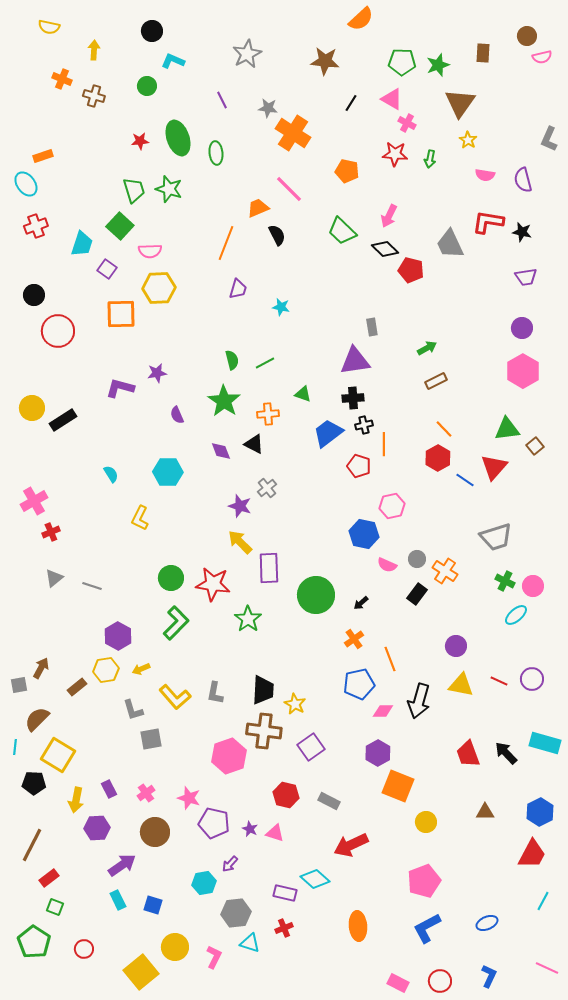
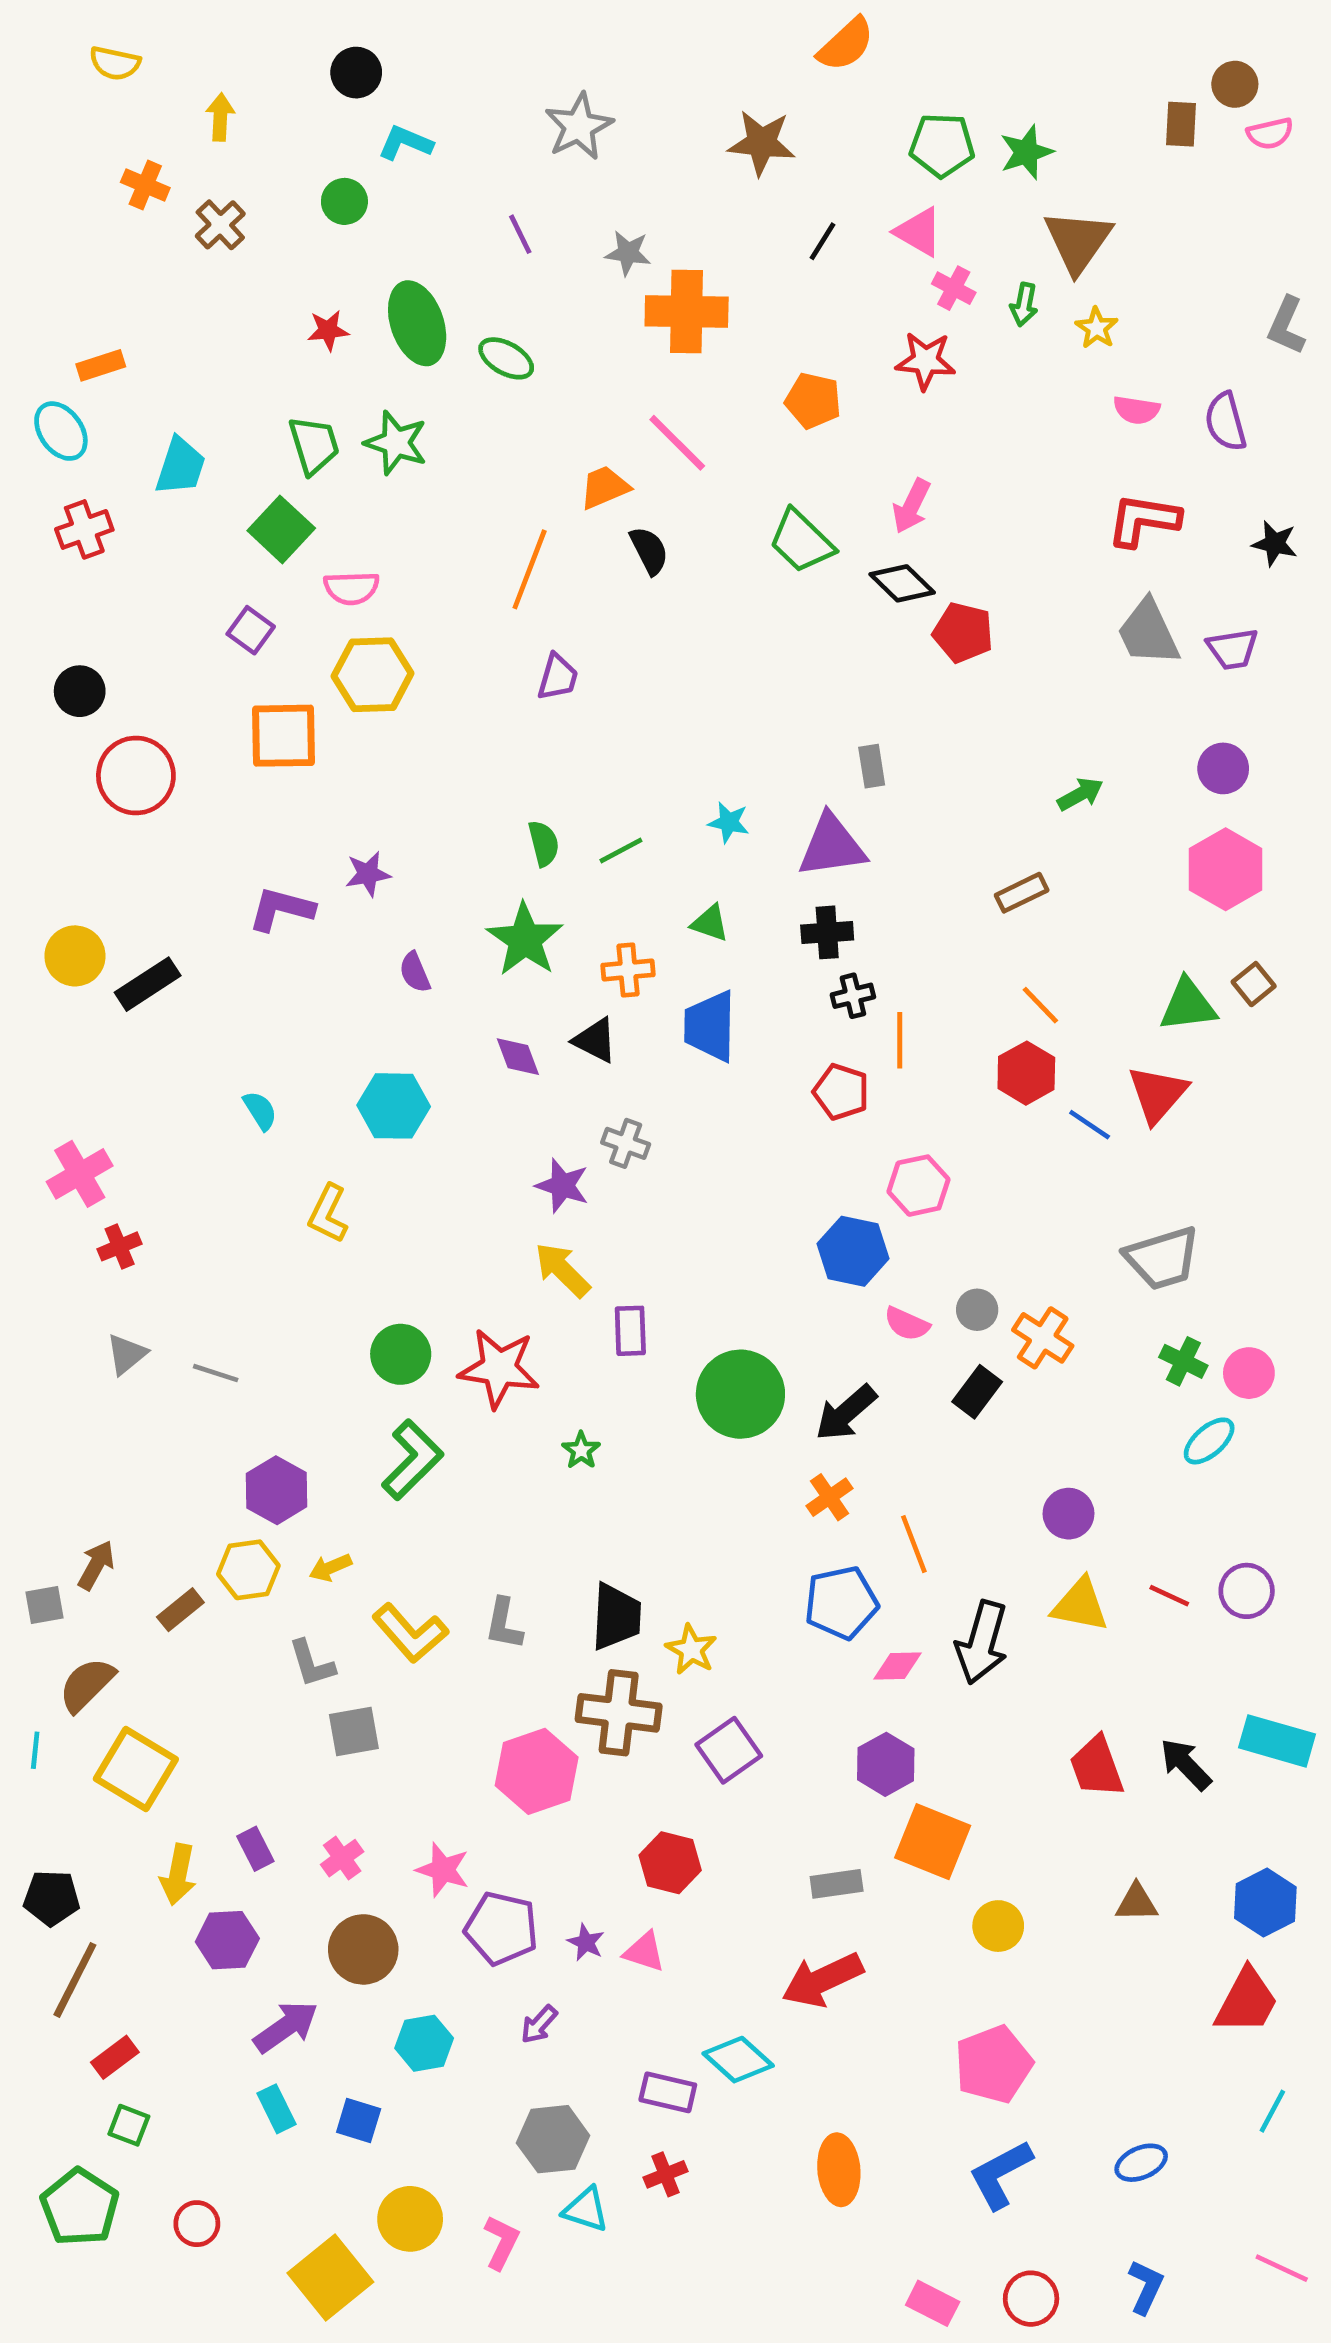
brown rectangle: (483, 53) -> (1181, 124), moved
brown cross: (94, 96) -> (220, 225), turned 30
orange cross: (293, 133) -> (687, 312), turned -32
green ellipse: (216, 153) -> (506, 358), turned -55
green arrow: (430, 159) -> (1024, 305), moved
black star: (522, 232) -> (1275, 544), moved
cyan trapezoid: (82, 244) -> (180, 466), moved
gray trapezoid: (450, 244) -> (1148, 633), moved
cyan star: (281, 307) -> (729, 822), moved
green arrow: (427, 348) -> (1080, 794), moved
blue trapezoid: (328, 433) -> (710, 1026), moved, turned -52
brown square: (535, 446) -> (1254, 984), moved
gray cross: (267, 488) -> (626, 1143), turned -30
purple rectangle: (269, 568) -> (630, 1331), size x0.7
black arrow: (361, 603) -> (846, 1413), size x1.8
green star: (248, 619) -> (581, 1450), size x0.6
black pentagon: (34, 783) -> (52, 1898), moved
gray rectangle: (329, 801) -> (837, 1884), moved, turned -35
cyan hexagon: (204, 883) -> (424, 2043), moved

